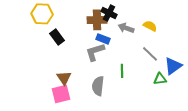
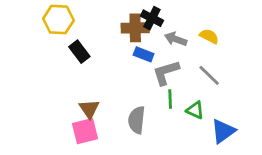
gray L-shape: (95, 52) -> (166, 73), moved
blue triangle: (173, 66) -> (223, 131), moved
green triangle: (160, 79) -> (195, 110), moved, turned 32

